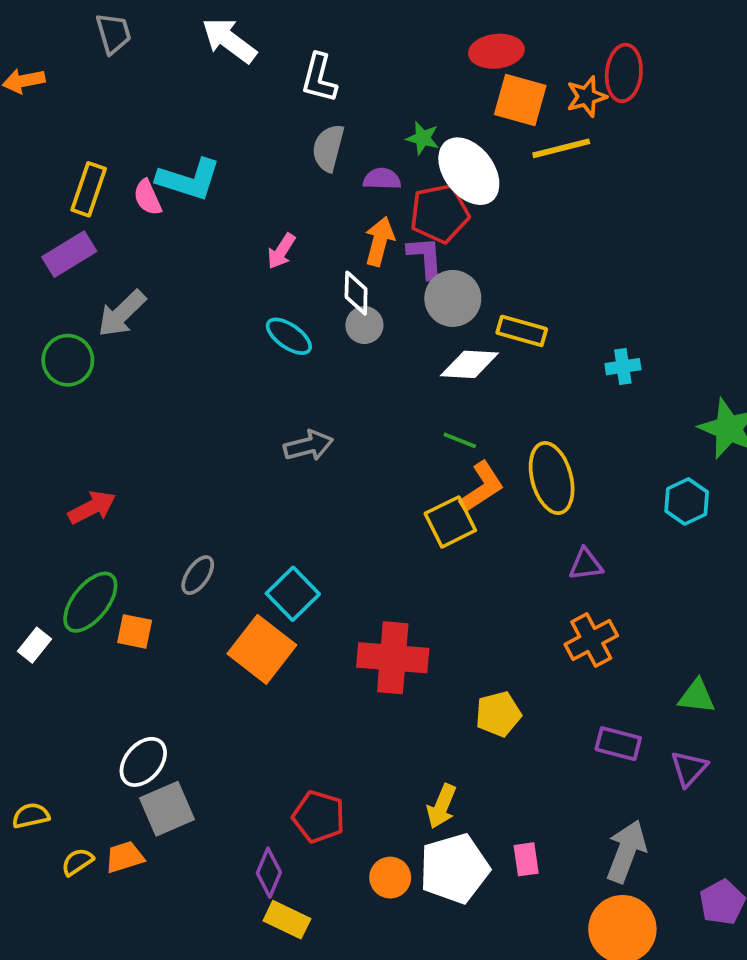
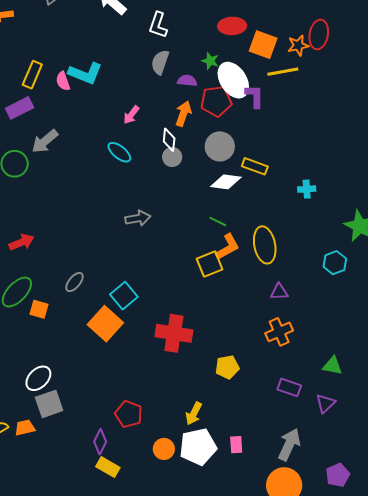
red ellipse: (496, 51) -> (232, 26), moved
purple L-shape: (425, 257) -> (254, 96), moved
cyan ellipse: (289, 336) -> (119, 152), moved

